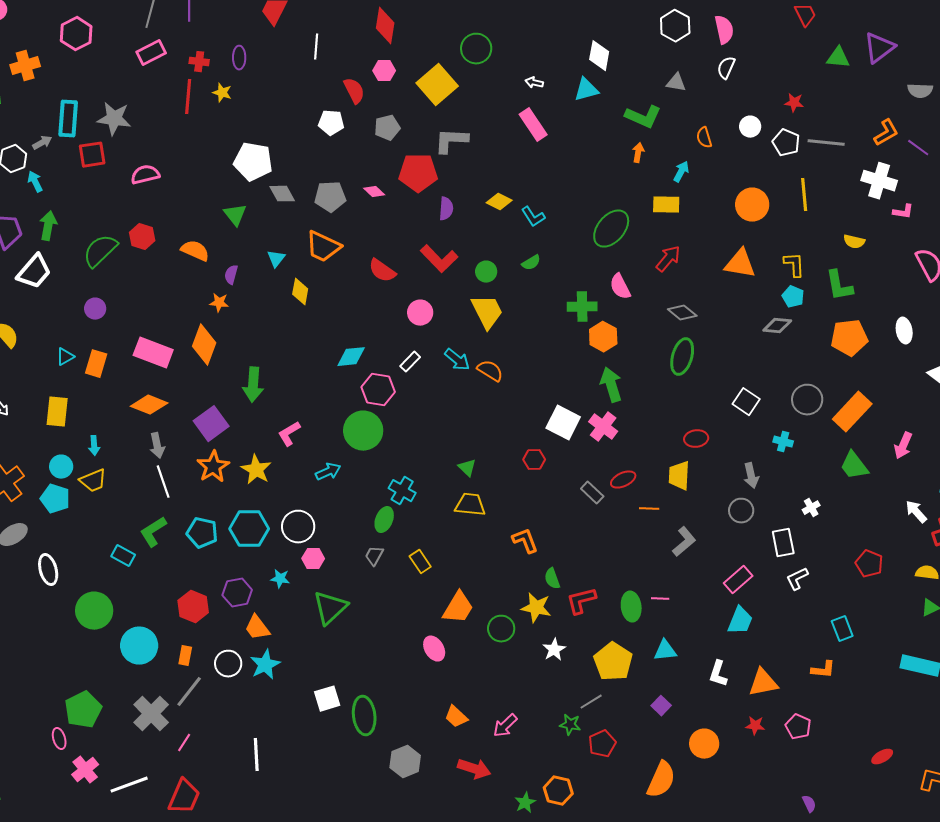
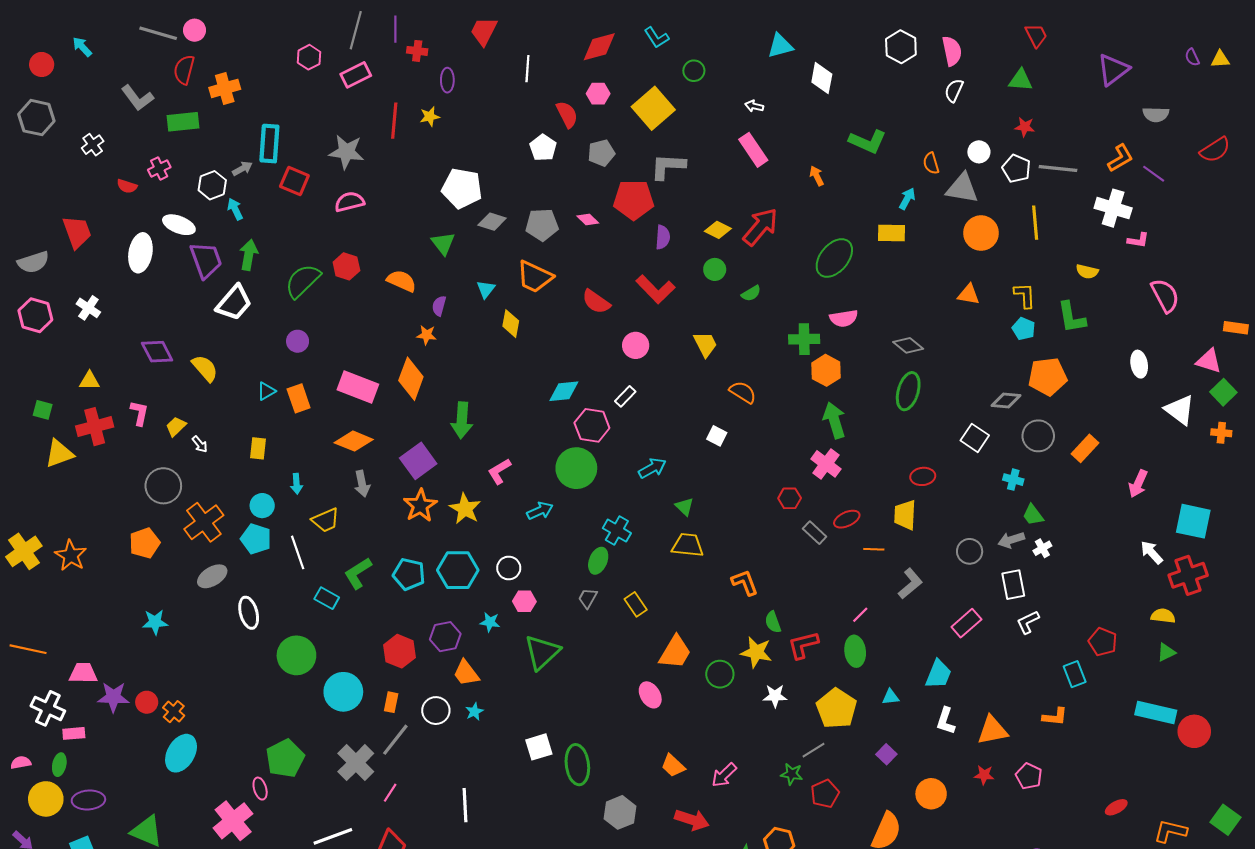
red diamond: (385, 26) -> (599, 47), turned 66
pink hexagon: (76, 34) -> (309, 57), moved, size x0.7
green circle: (476, 49) -> (694, 71), size x0.7
green triangle: (838, 58) -> (1021, 80), moved
red cross: (199, 62) -> (417, 51), moved
gray triangle: (676, 83) -> (962, 188), moved, size x1.6
cyan triangle: (586, 90) -> (780, 46), moved
yellow star: (222, 93) -> (430, 117), turned -30
gray star: (114, 119) -> (346, 152), moved
white pentagon: (331, 123) -> (543, 148), turned 30
orange arrow: (638, 153) -> (817, 176), moved, turned -36
red square: (92, 155) -> (294, 181), turned 32
gray diamond: (282, 194) -> (492, 222), turned -44
cyan L-shape: (533, 217) -> (656, 37), moved
red arrow: (668, 259) -> (760, 227), moved, size x1.4
orange triangle: (740, 264) -> (969, 294), size x0.7
green circle: (486, 272) -> (715, 269), moved
pink semicircle: (620, 287) -> (844, 318), turned -72
yellow trapezoid: (487, 312) -> (705, 344), size x0.7
gray diamond: (777, 326) -> (1006, 401), moved
orange pentagon: (849, 338) -> (1048, 377), moved
cyan arrow: (457, 360) -> (652, 468), moved, turned -68
orange rectangle: (96, 364) -> (299, 398), turned -36
orange semicircle: (490, 371) -> (743, 392), moved
yellow rectangle: (57, 412) -> (258, 448), size x0.7
orange rectangle: (852, 412) -> (1085, 448), size x0.7
white square: (563, 423) -> (717, 436), moved, size x0.6
red hexagon: (534, 460) -> (790, 498), moved
green trapezoid: (854, 466) -> (1033, 515), moved, size x0.7
gray arrow: (751, 476) -> (1011, 540), moved, turned 85
yellow trapezoid: (93, 481) -> (326, 520), moved
white line: (163, 482) -> (298, 552), moved
white circle: (298, 527) -> (509, 568), size x0.7
red pentagon: (869, 564) -> (1103, 642), moved
pink line: (660, 599) -> (860, 615), moved, turned -48
cyan trapezoid: (740, 621) -> (938, 674), moved
white star: (554, 650) -> (775, 696), turned 30
cyan triangle: (665, 651) -> (890, 697), size x0.7
cyan star: (265, 665) -> (474, 712), size x0.6
pink cross: (85, 770) -> (233, 821), moved, size x1.4

